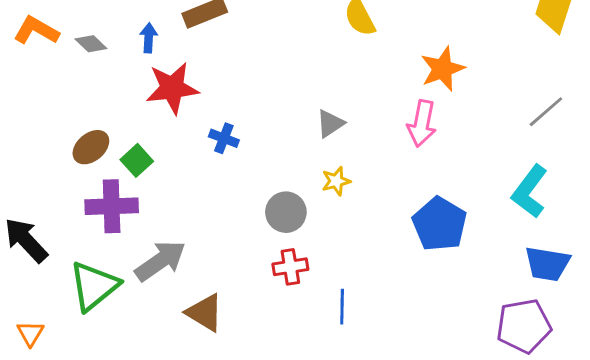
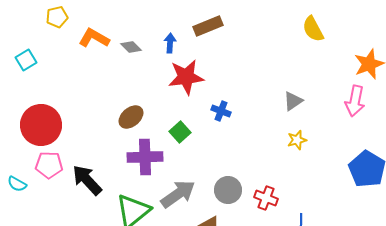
green square: (137, 160) -> (180, 132), moved
gray circle: (286, 212) -> (228, 190), moved
red cross: (290, 267) -> (266, 198), turned 30

